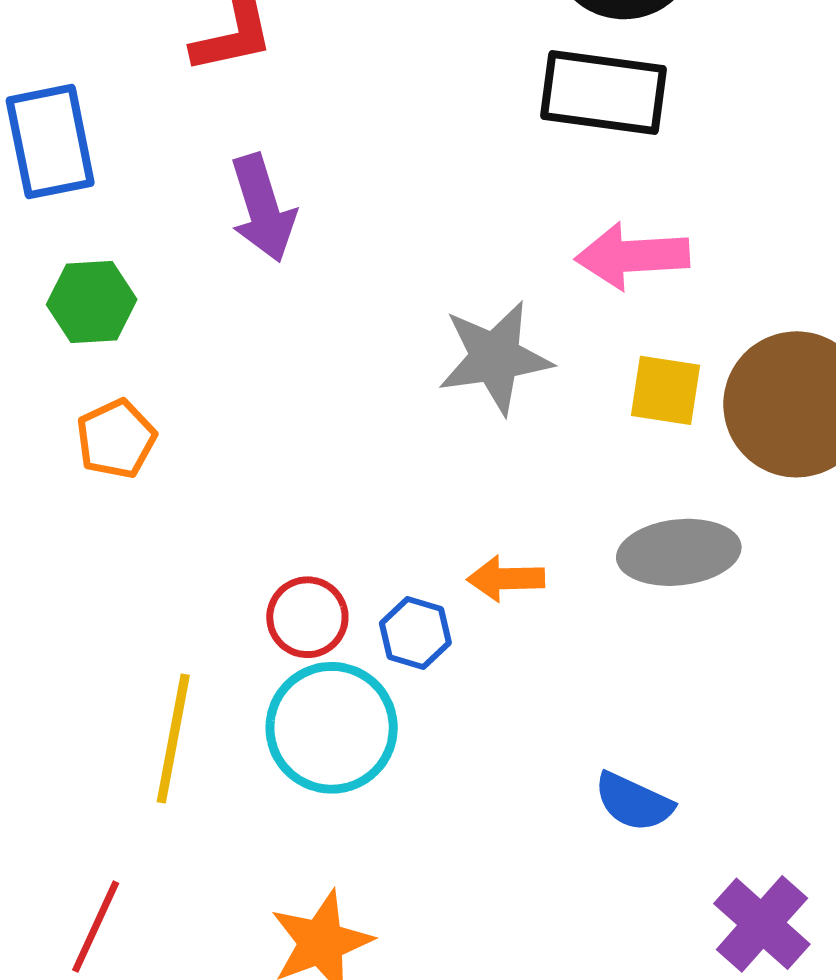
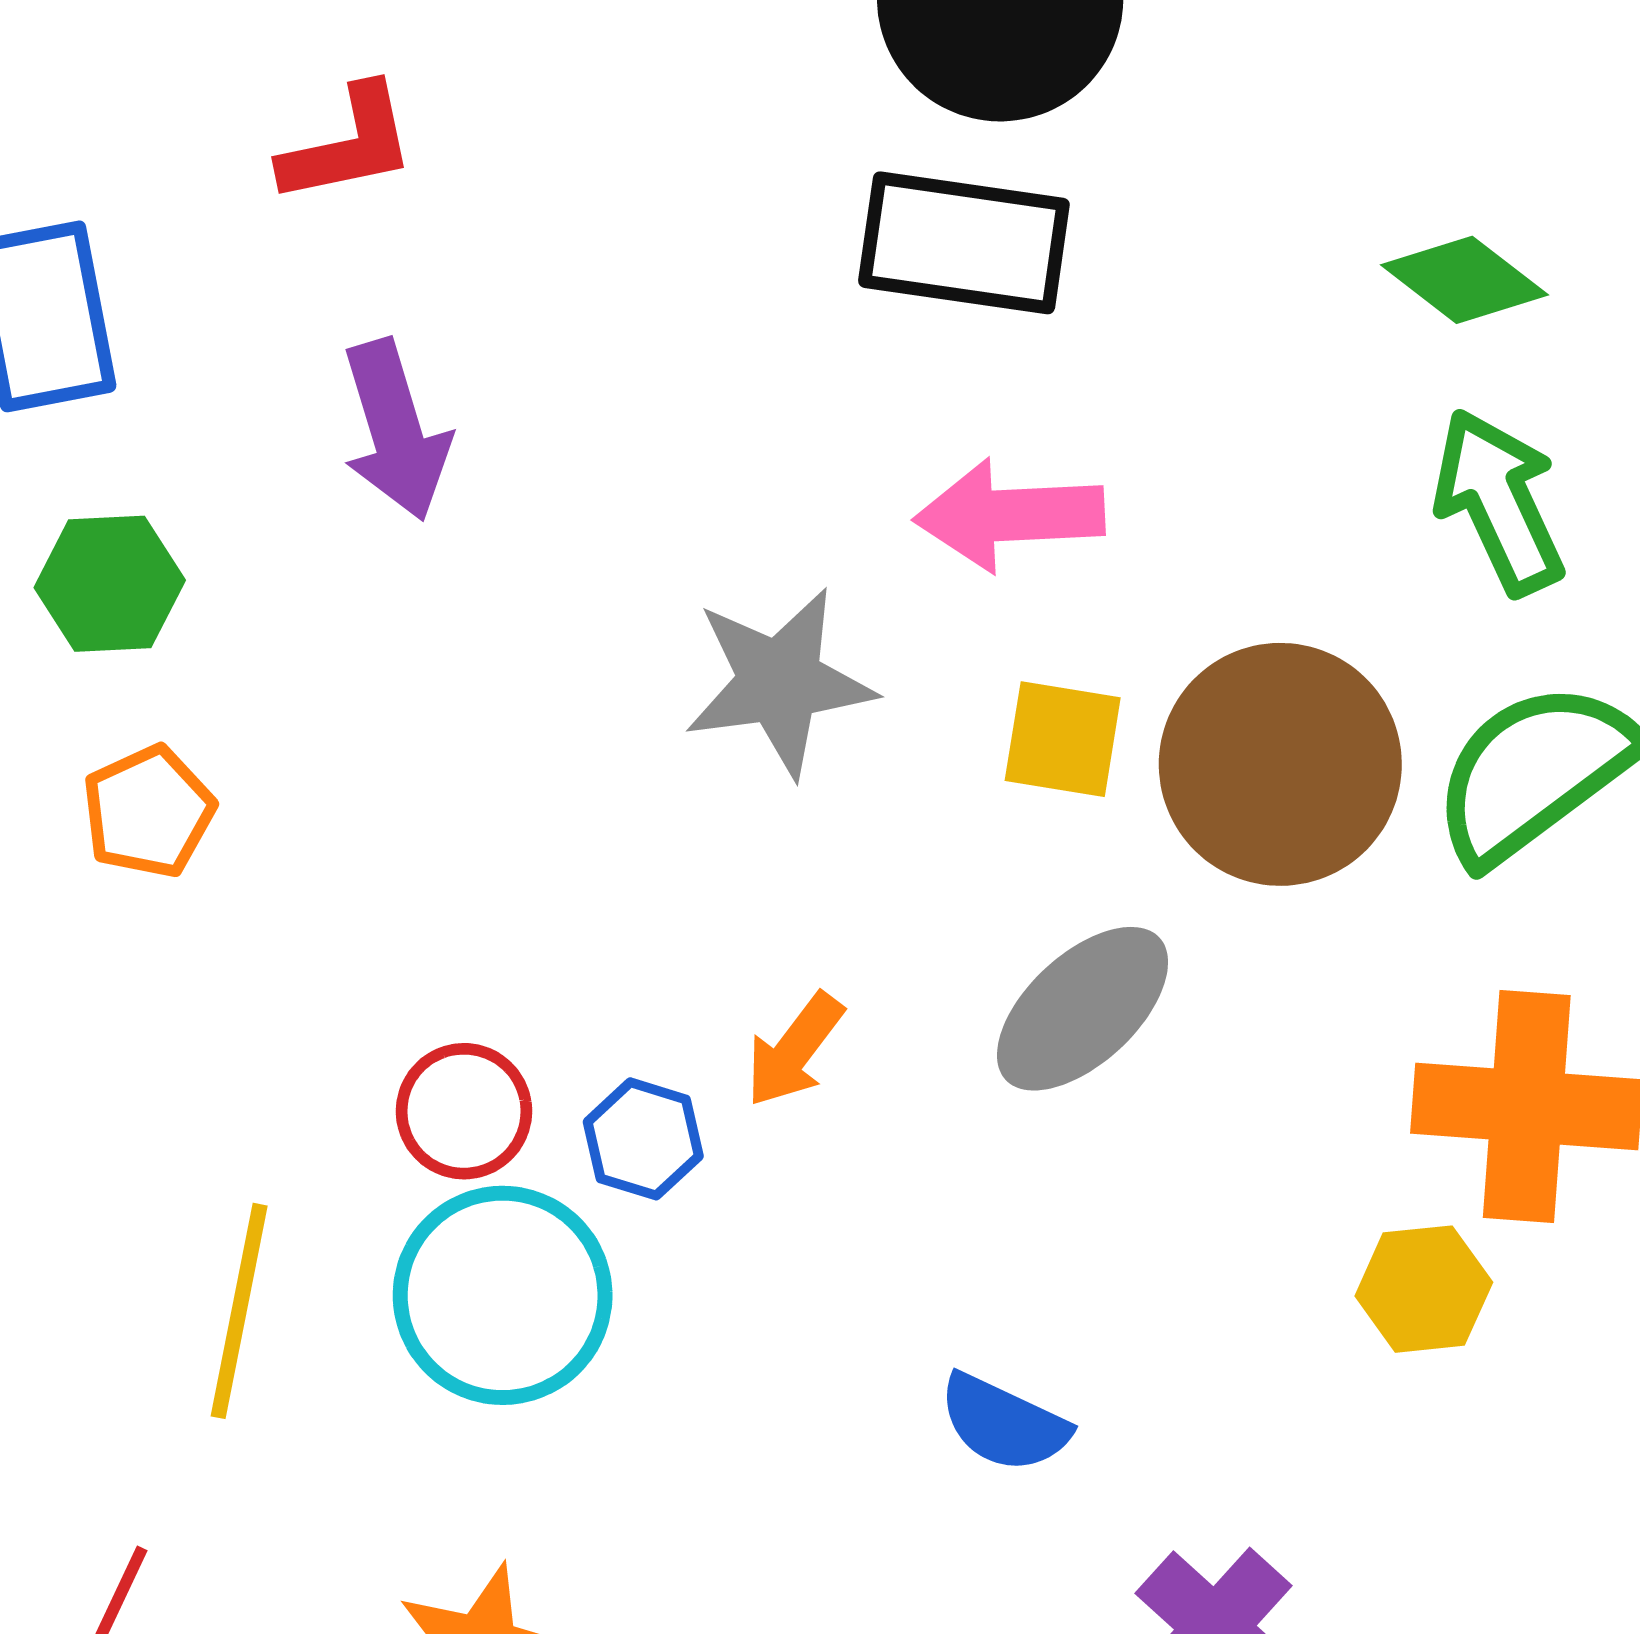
gray ellipse: (679, 552) -> (1083, 1009), turned -37
orange arrow: (506, 579) -> (794, 1050), turned -52

